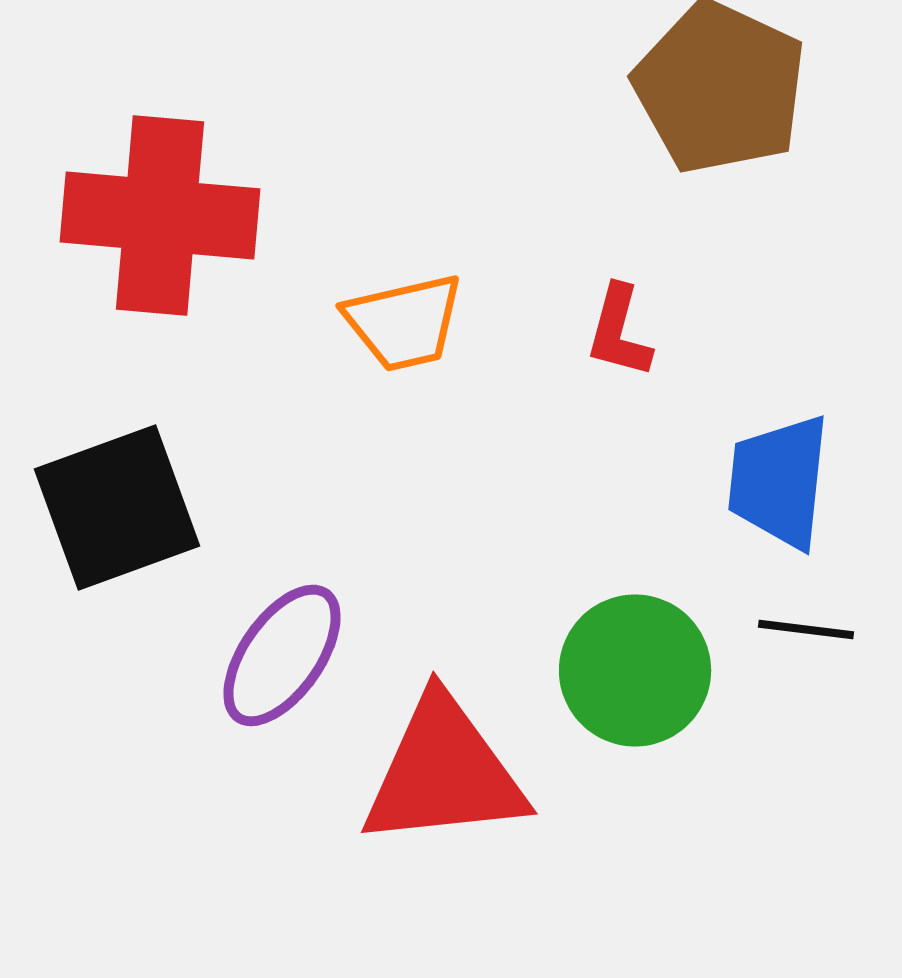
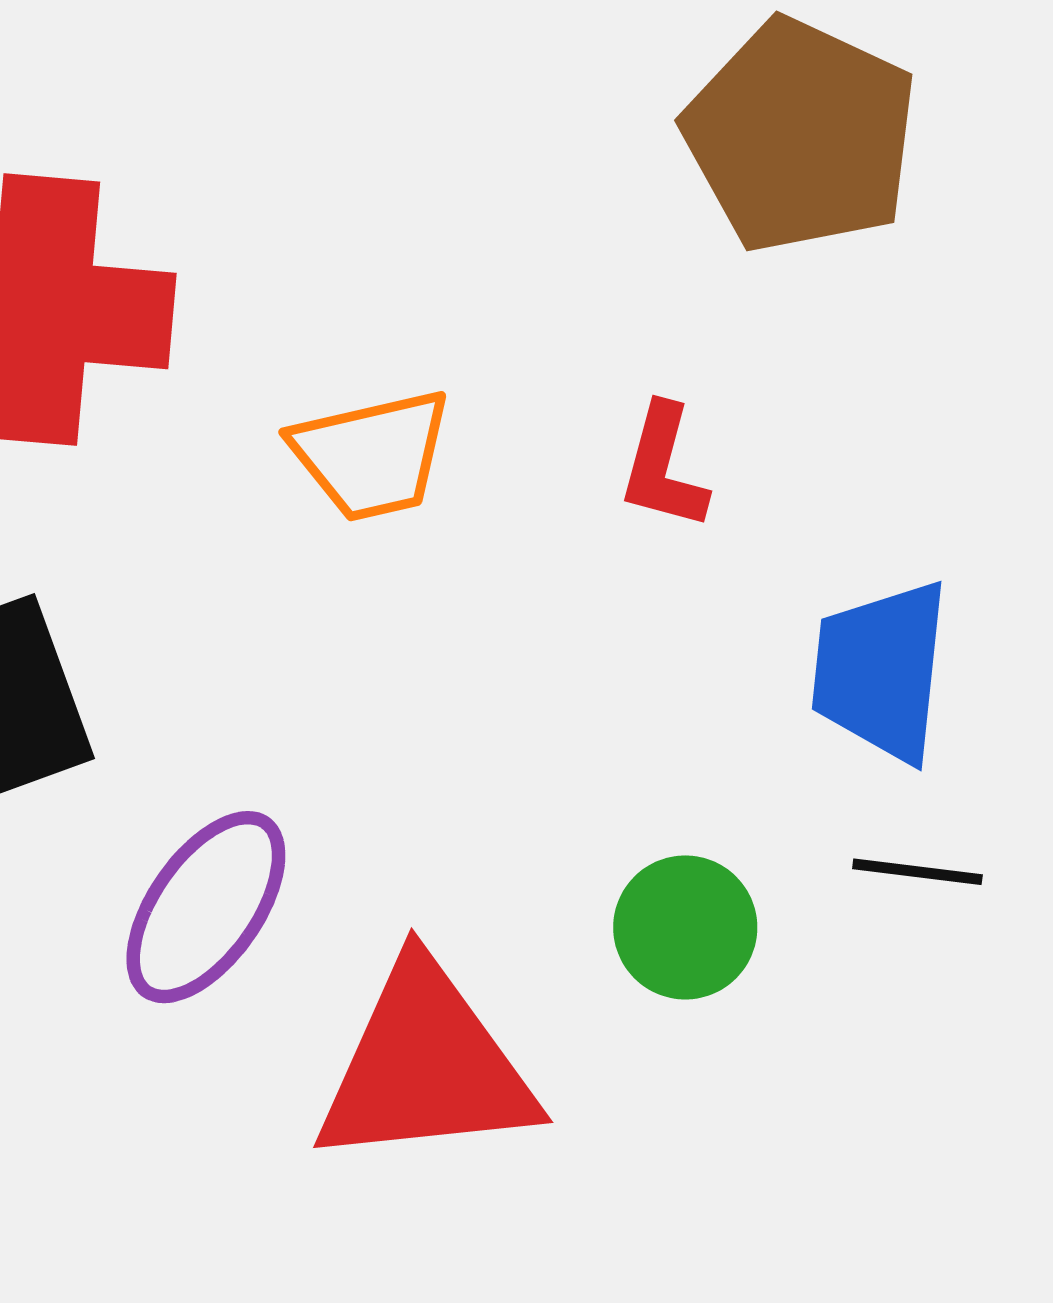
green circle: (635, 670) -> (685, 927), size x0.7

